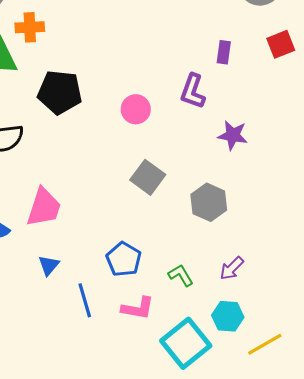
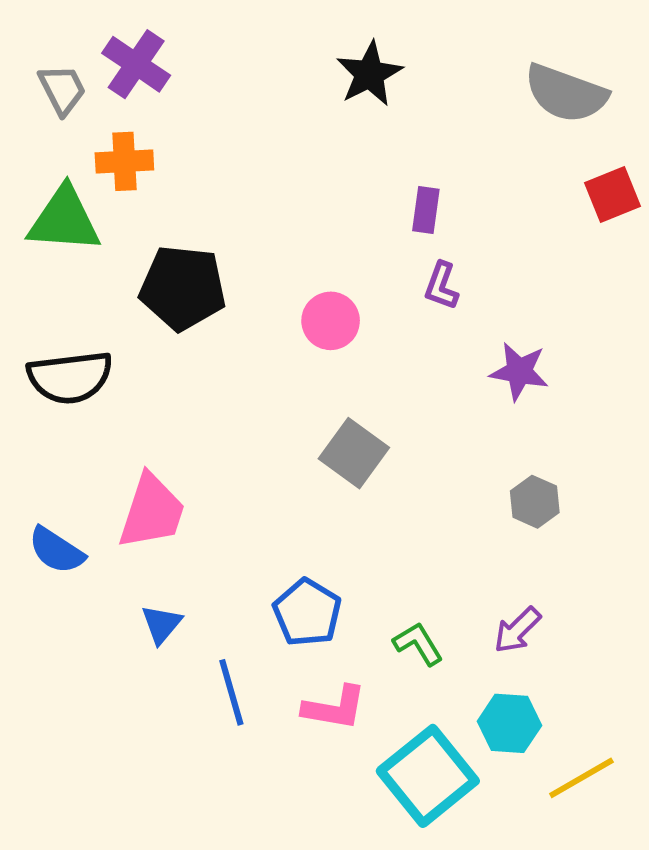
purple rectangle: (224, 52) -> (426, 210), moved
purple L-shape: (193, 91) -> (441, 286), size x0.7
gray hexagon: (209, 202) -> (535, 502), moved, size x0.7

